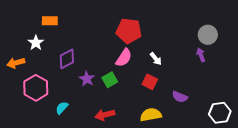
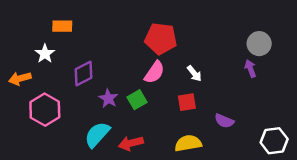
red square: (150, 82) -> (187, 102), turned -35
cyan semicircle: (62, 108) -> (97, 135), moved, size x1.6

